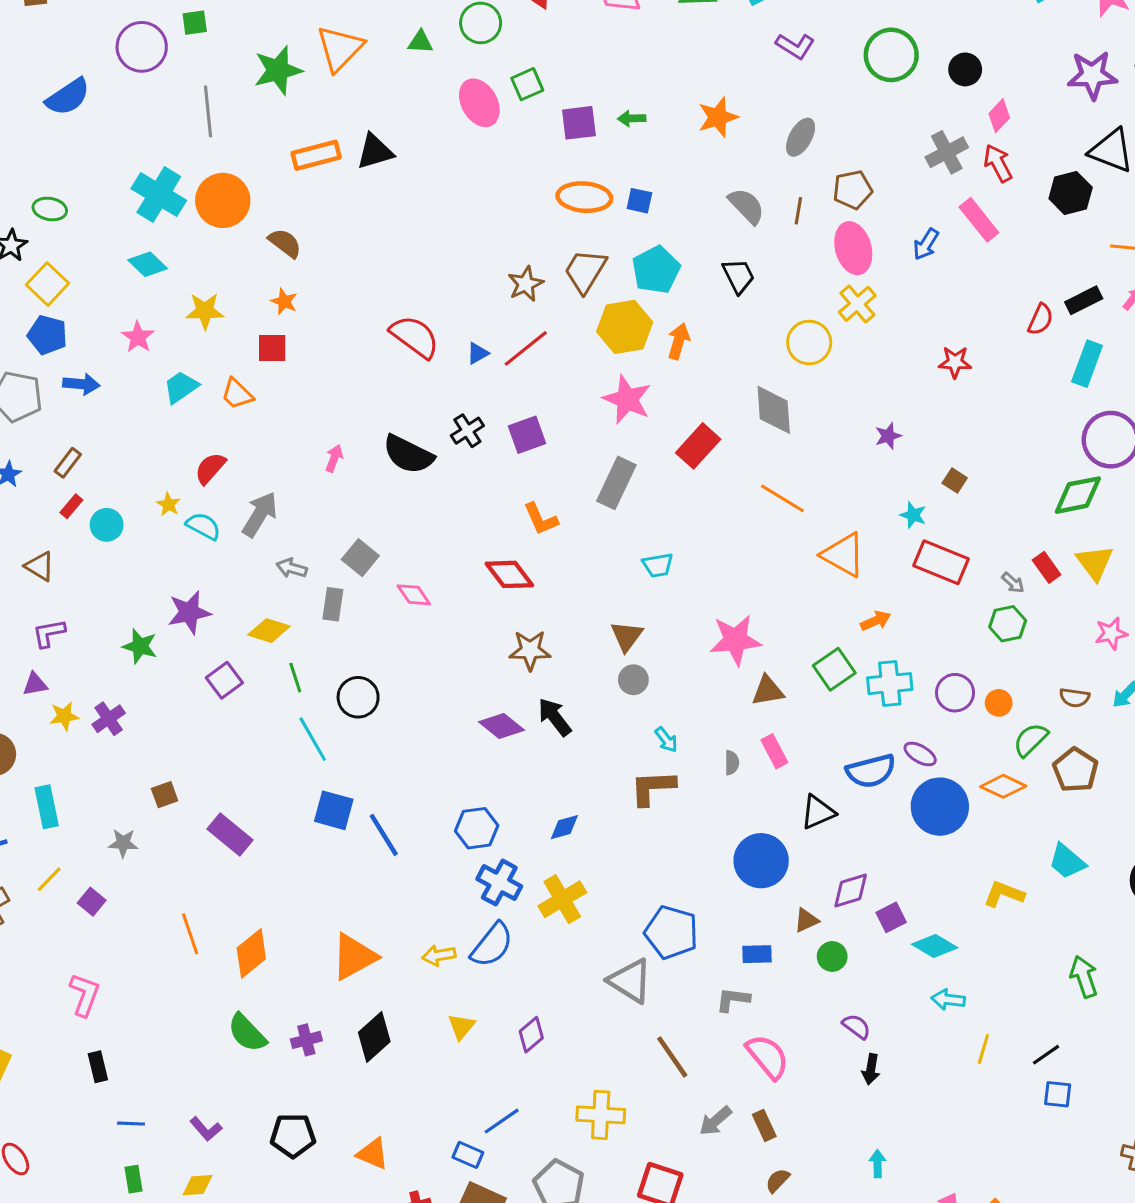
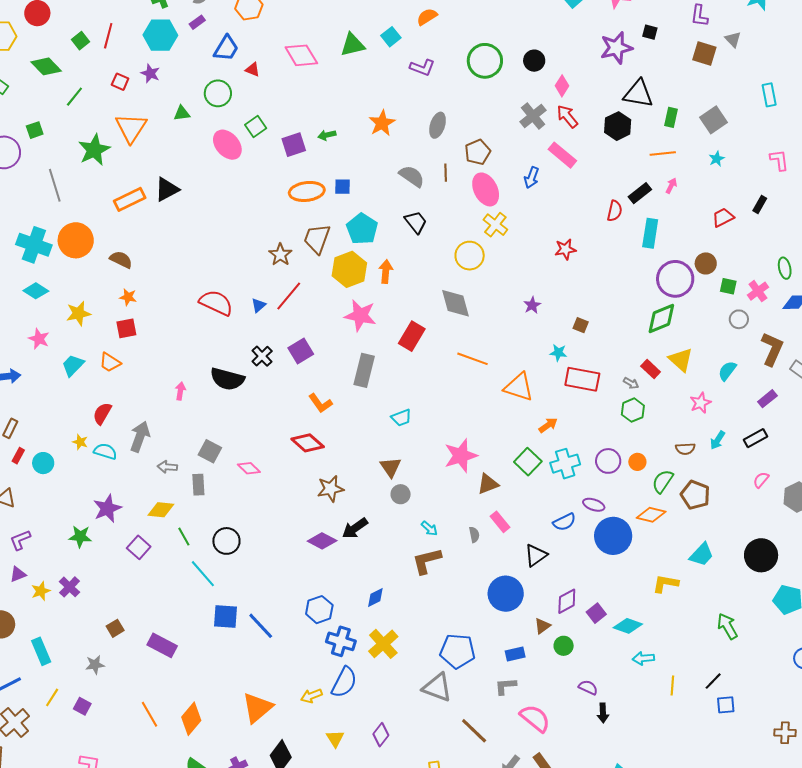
black arrow: (555, 717) -> (355, 528), turned -76
blue semicircle: (871, 771) -> (564, 522), size x0.7
cyan trapezoid: (1067, 861) -> (702, 555), turned -76

